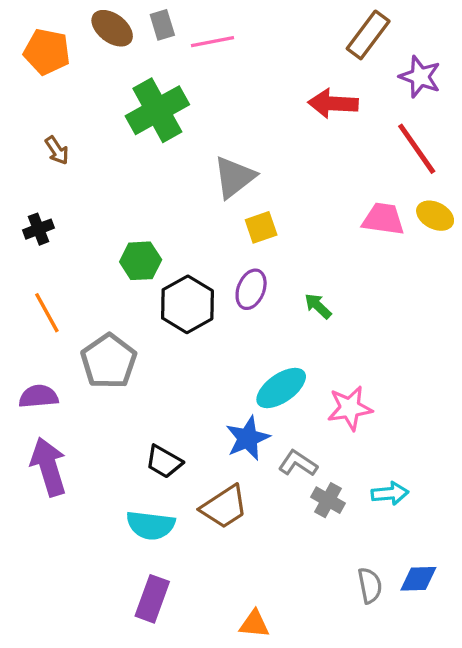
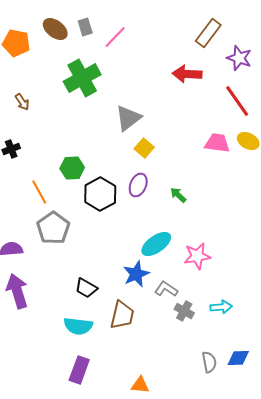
pink line: (213, 42) -> (115, 37), turned -35
yellow square: (261, 227) -> (144, 148), turned -30
orange line: (47, 313) -> (39, 192), moved
brown trapezoid: (224, 507) -> (122, 315), turned -44

